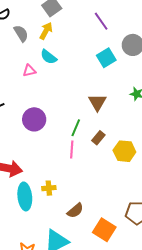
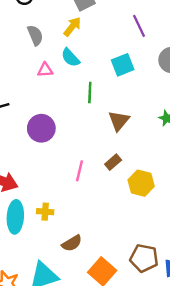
gray semicircle: (21, 33) -> (35, 35), moved
cyan square: (106, 58) -> (123, 65), moved
green line: (76, 128) -> (90, 93), moved, turned -30

